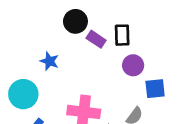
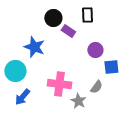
black rectangle: (122, 35) -> (87, 15), moved
blue star: (49, 61) -> (34, 47), size x1.5

